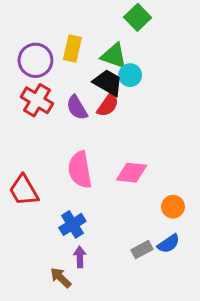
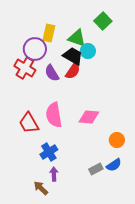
green square: (138, 17) -> (103, 21), moved
purple circle: (35, 60) -> (35, 49), moved
red trapezoid: (24, 190) -> (29, 123), moved

